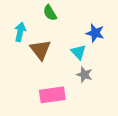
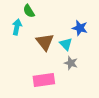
green semicircle: (50, 13) -> (29, 11), moved
brown triangle: (40, 50) -> (45, 42), moved

